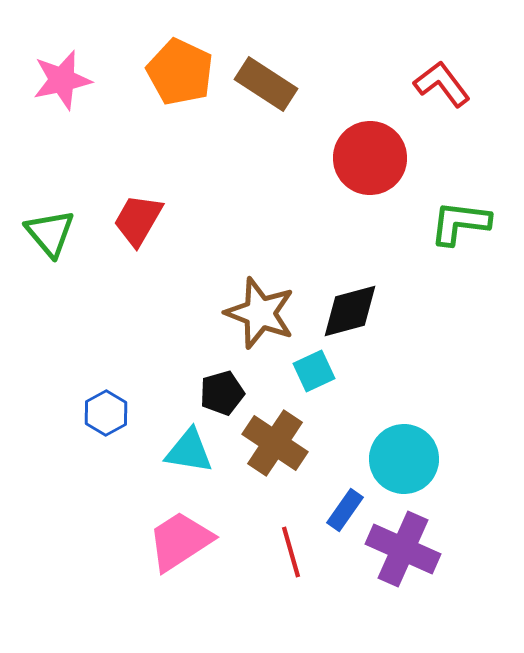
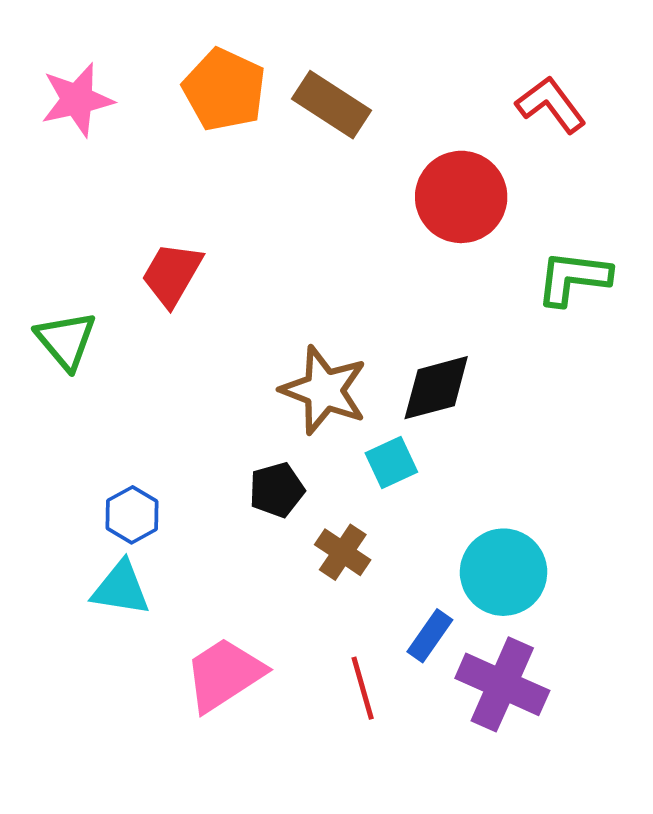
green triangle: (50, 233) -> (66, 340), moved
brown cross: (275, 443) -> (343, 552), size x0.7
cyan triangle: (189, 451) -> (121, 588), moved

